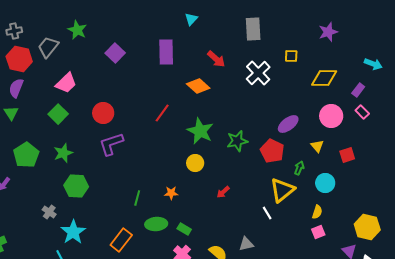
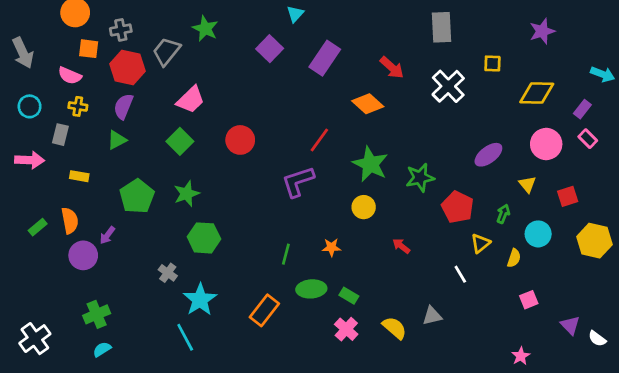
cyan triangle: (191, 19) -> (295, 14), moved
purple rectangle: (166, 52) -> (325, 58), turned 35
purple square: (115, 53) -> (270, 49), moved
green triangle: (11, 113) -> (117, 140), turned 35
purple L-shape: (111, 144) -> (298, 182), moved
red pentagon: (272, 151) -> (458, 207), moved
yellow triangle: (282, 190) -> (480, 243), size x0.6
red arrow: (223, 192) -> (401, 246), turned 80
yellow semicircle: (317, 212) -> (514, 258), moved
yellow hexagon: (367, 227) -> (594, 241), moved

